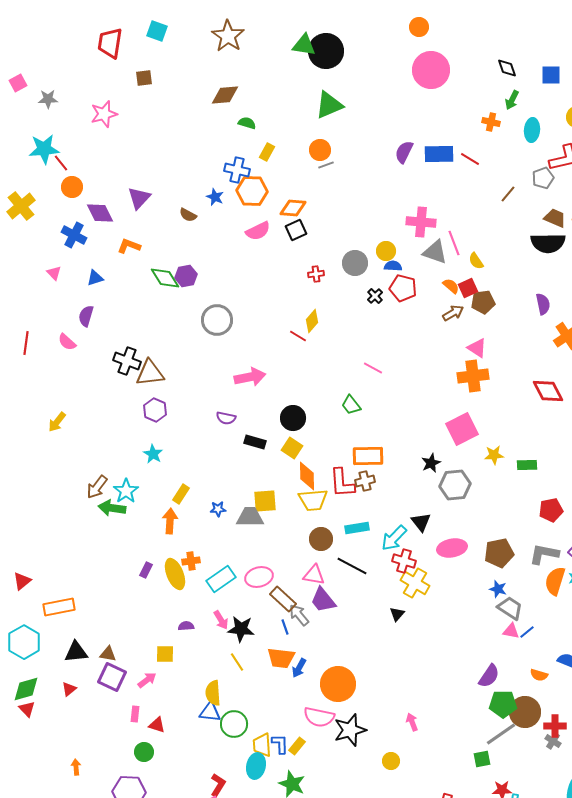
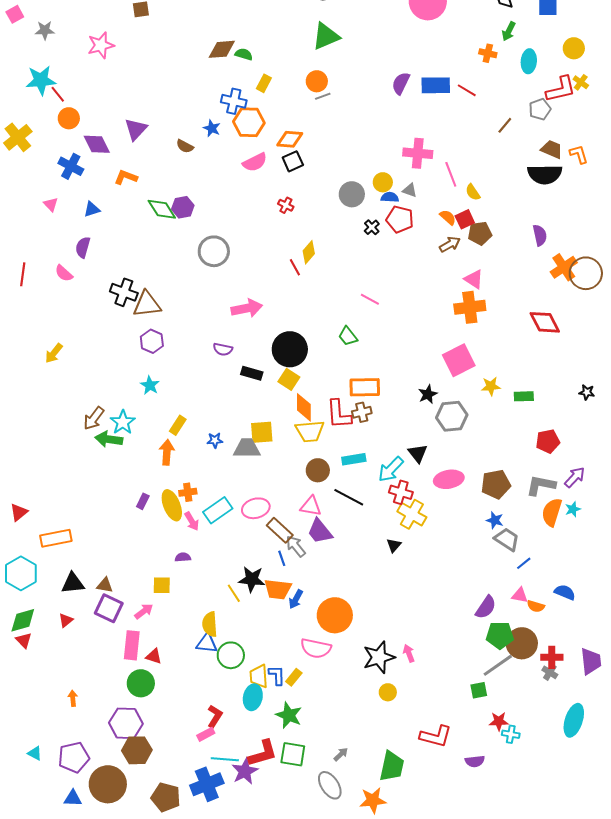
brown diamond: (225, 95) -> (222, 49), moved
gray triangle: (435, 252) -> (410, 190), moved, size x0.6
red cross: (316, 274) -> (286, 205), moved, turned 35
red line: (298, 336) -> (295, 267), turned 30
black circle: (293, 418) -> (290, 349), size x1.4
pink arrow: (221, 620) -> (192, 521), moved
black star: (241, 629) -> (252, 579), moved
pink triangle: (511, 631) -> (520, 595), moved
pink rectangle: (135, 714) -> (132, 645), size x1.8
black star: (350, 730) -> (379, 657), moved
green circle: (144, 752) -> (141, 683), size x1.4

